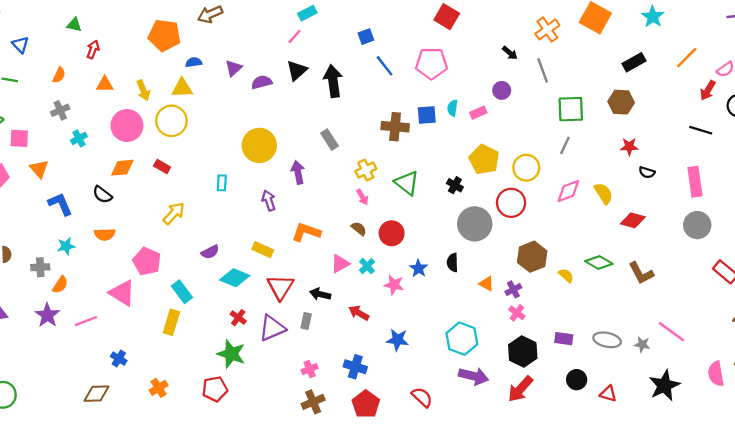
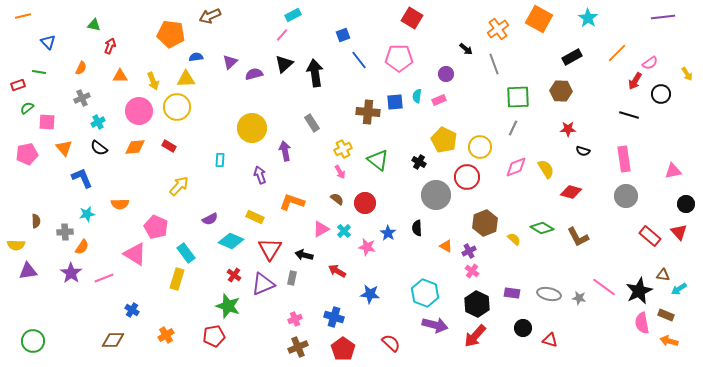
purple circle: (502, 90) -> (446, 74), moved
black semicircle: (102, 195) -> (99, 148), moved
black star: (664, 385) -> (639, 291), moved

